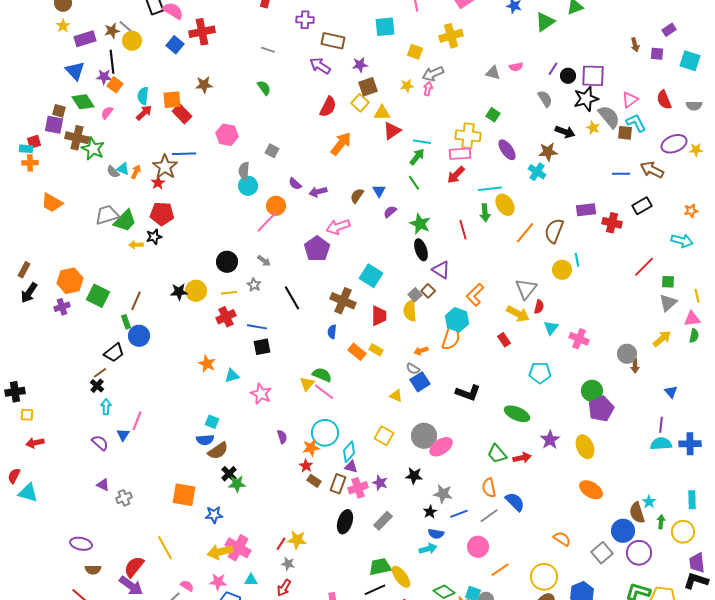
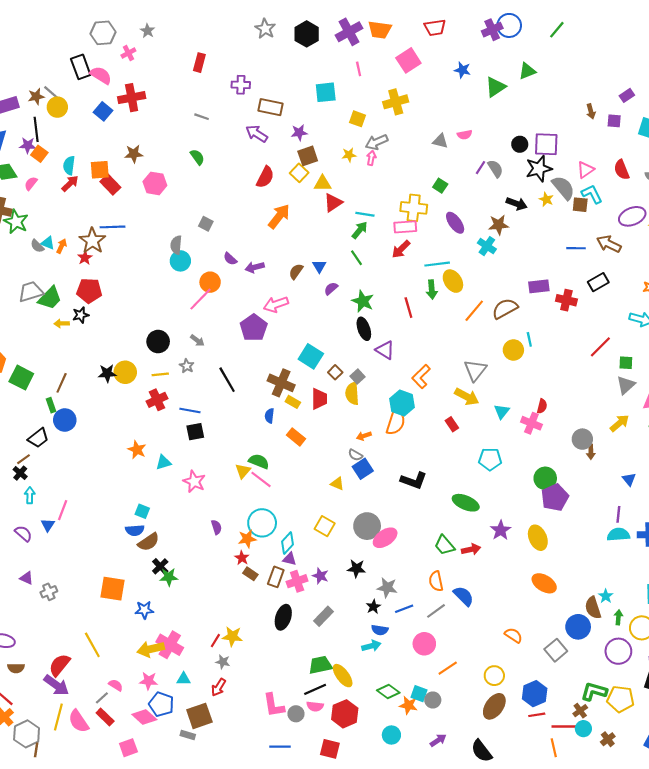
purple line: (553, 69) -> (481, 168), moved
pink hexagon: (227, 135) -> (155, 183), moved
brown semicircle: (554, 231) -> (505, 309), turned 40
brown square: (428, 291) -> (335, 372), moved
red semicircle: (539, 307) -> (542, 406), moved
yellow rectangle: (376, 350) -> (293, 402), moved
purple circle: (639, 553) -> (618, 651), moved
yellow circle: (544, 577) -> (494, 676), size x0.7

